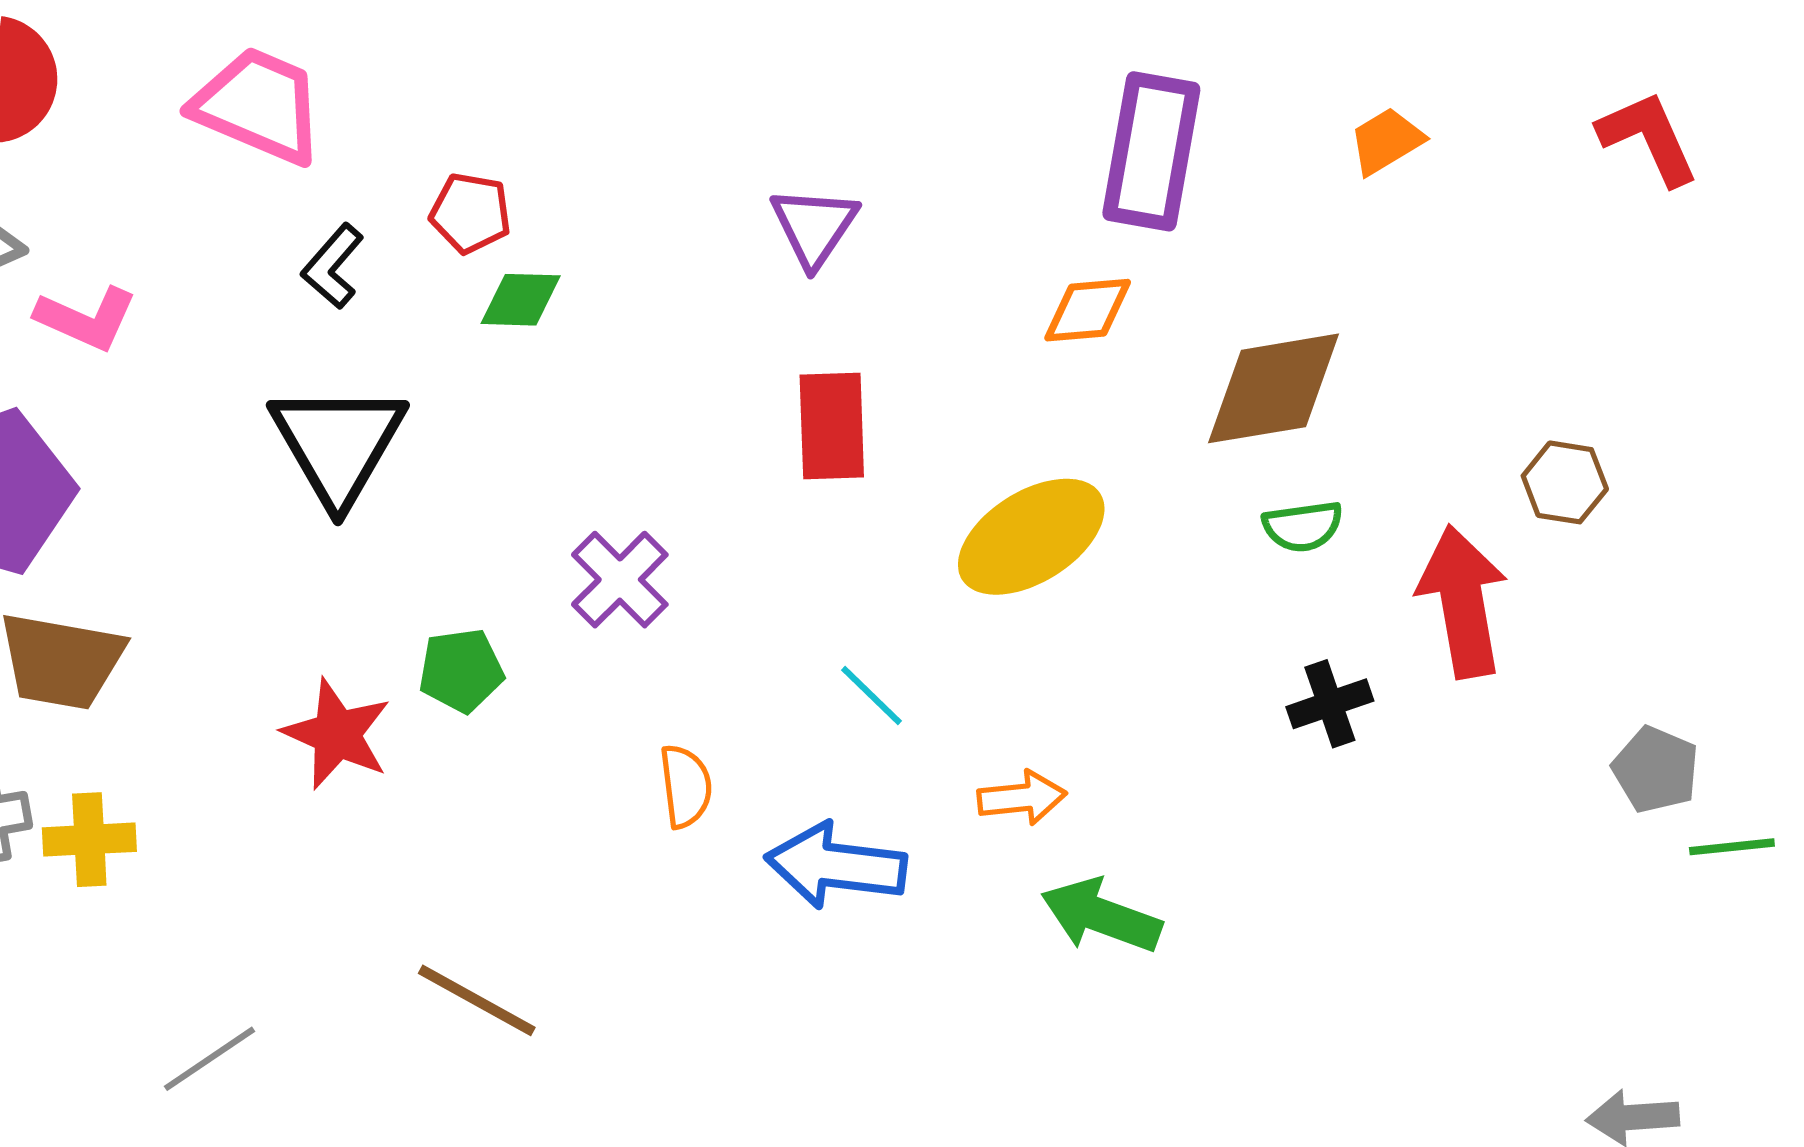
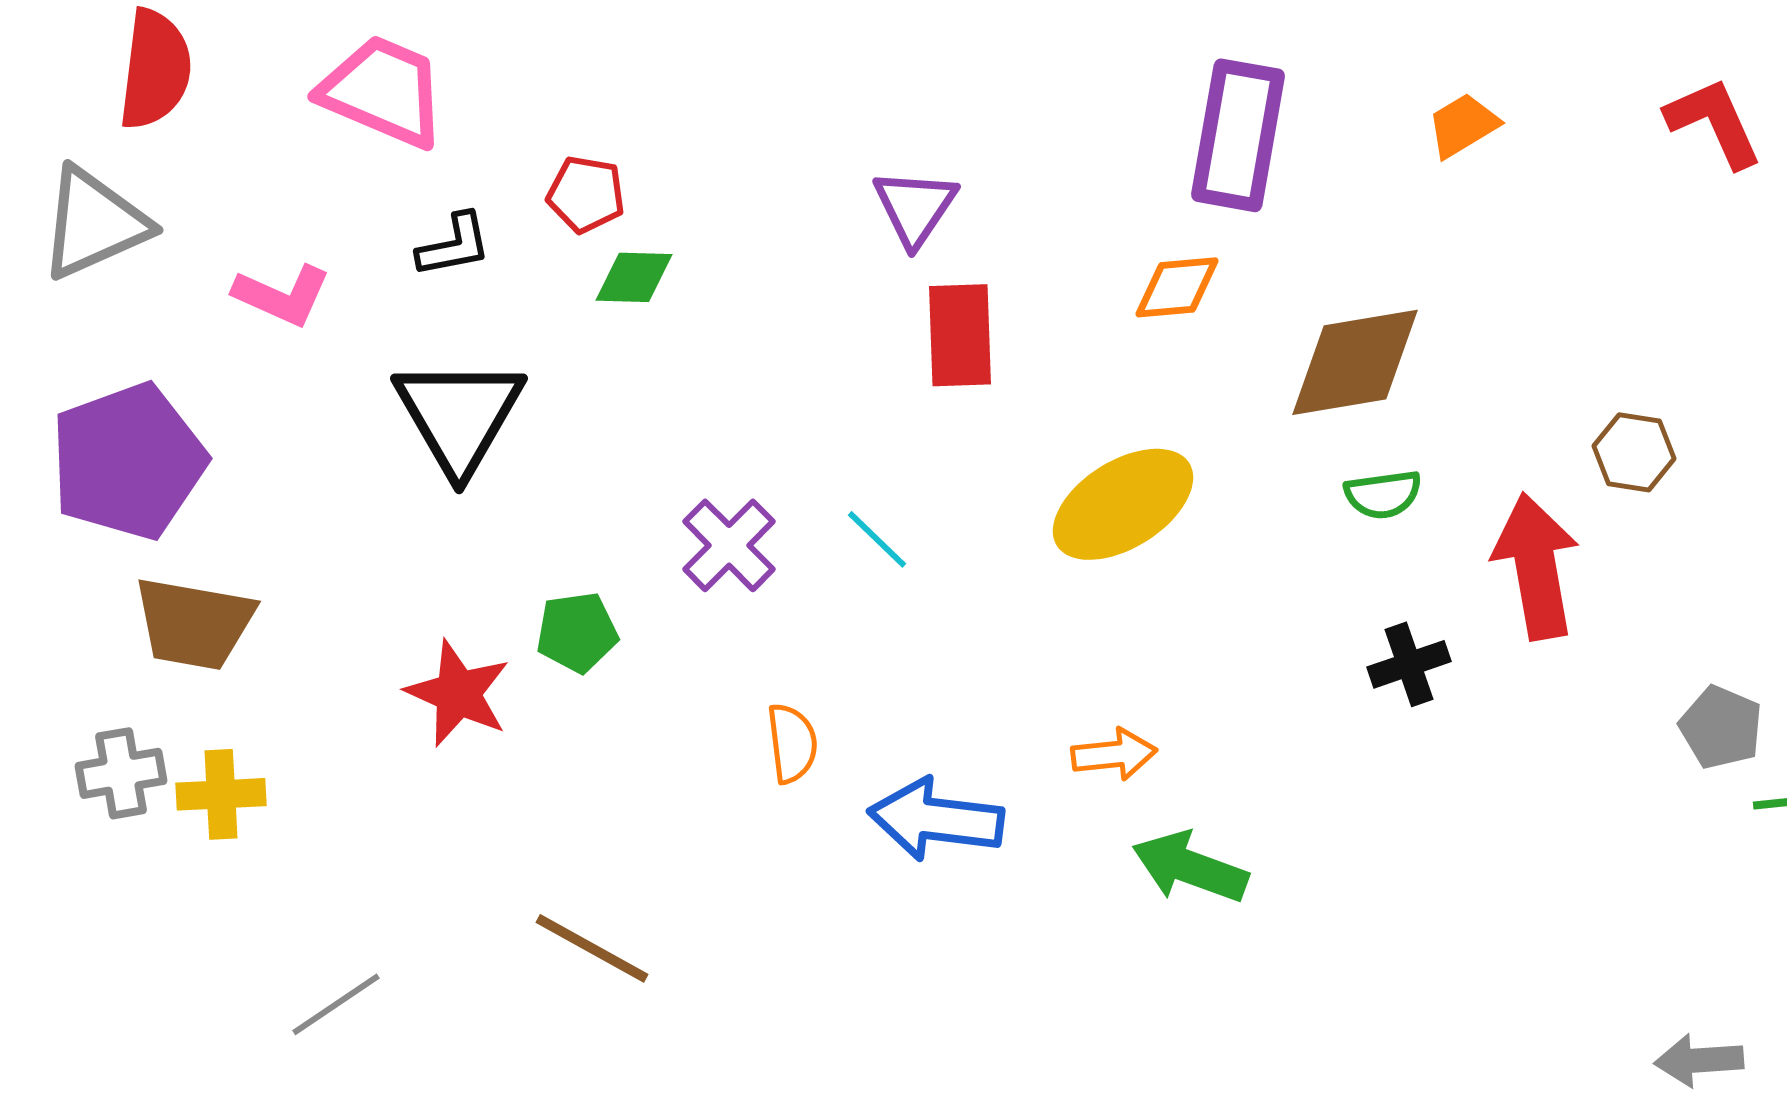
black L-shape: (333, 266) -> (454, 245), turned -142
pink L-shape: (86, 318) -> (282, 295), moved
red rectangle: (832, 426) -> (960, 335), moved
cyan line: (871, 695) -> (877, 539), moved

